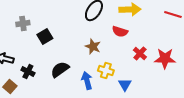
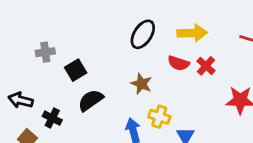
red cross: (140, 54) -> (206, 66), moved
black semicircle: (60, 70) -> (91, 100), moved

